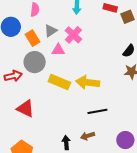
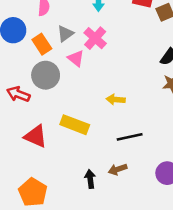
pink triangle: (58, 50) -> (76, 58), turned 40
red arrow: (13, 76) -> (18, 94), turned -144
yellow rectangle: (59, 82) -> (75, 125), moved
yellow arrow: (88, 82) -> (116, 100), size x0.6

